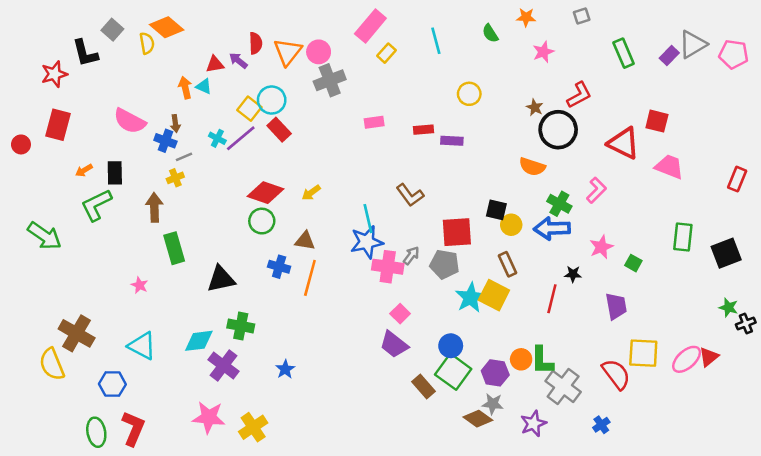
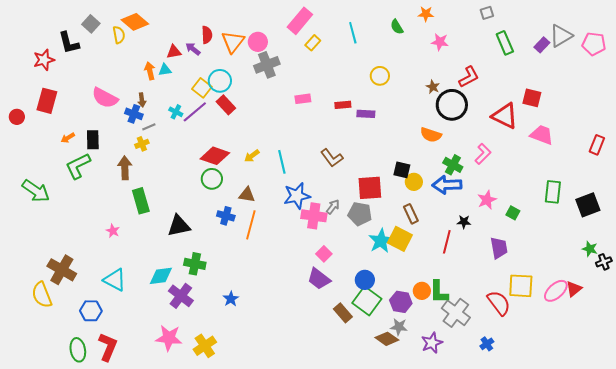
gray square: (582, 16) -> (487, 13), moved
pink star: (543, 52) -> (440, 42), turned 30
cyan triangle: (204, 86) -> (165, 70), turned -32
cyan line: (368, 219) -> (282, 162), moved

